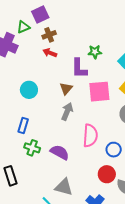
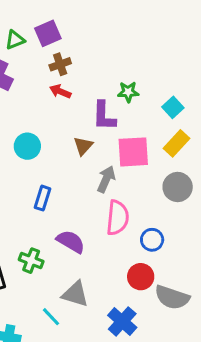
green triangle: (23, 27) -> (15, 40), moved
gray arrow: (67, 112) -> (106, 179), moved
blue rectangle: (23, 125) -> (42, 198), moved
green cross: (32, 148) -> (31, 261), moved

